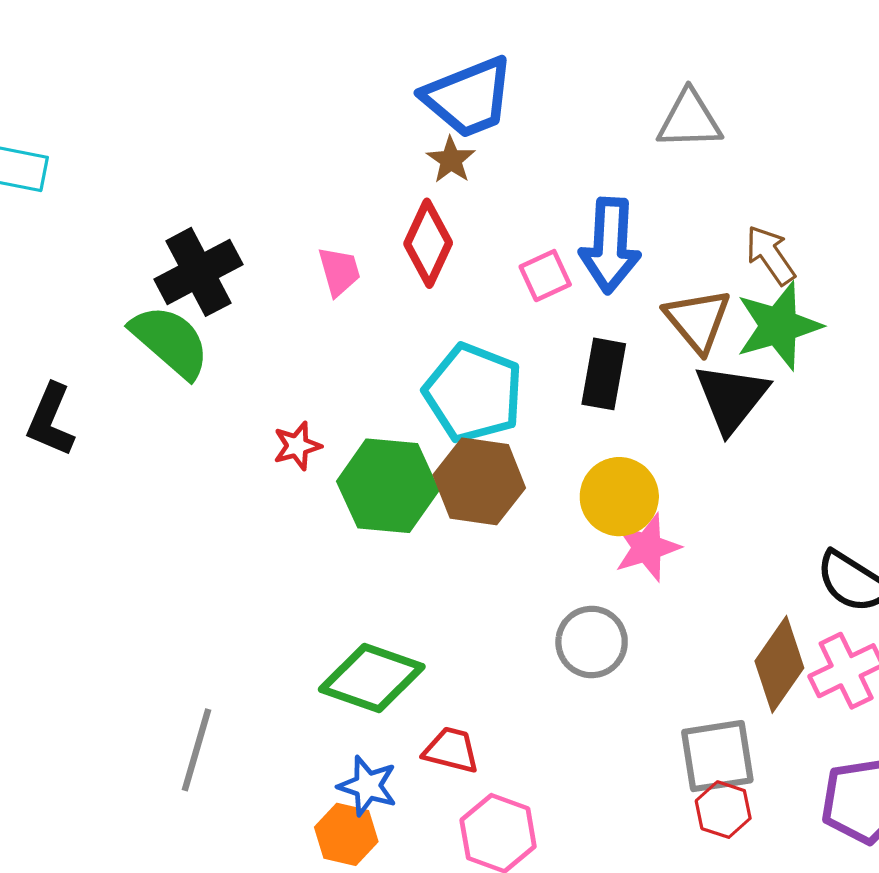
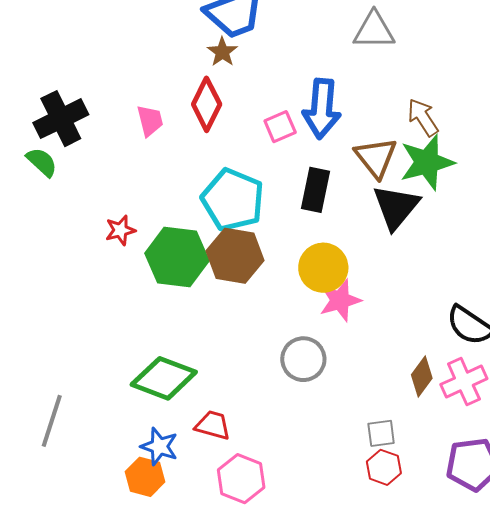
green semicircle: (170, 341) -> (42, 162), size x0.6
brown diamond: (779, 664) -> (422, 376), size x0.7
gray square: (717, 756) -> (381, 433), size x0.6

